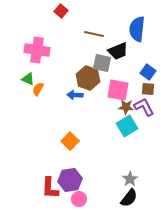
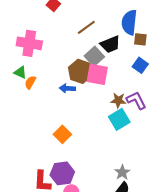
brown line: (94, 34) -> (86, 27), turned -48
gray square: (102, 63) -> (94, 56), turned 36
brown square: (148, 89) -> (140, 39), moved
pink square: (118, 90) -> (97, 74), moved

